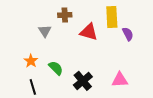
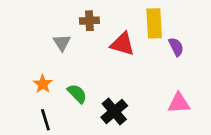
pink triangle: (120, 80) -> (179, 103), moved

